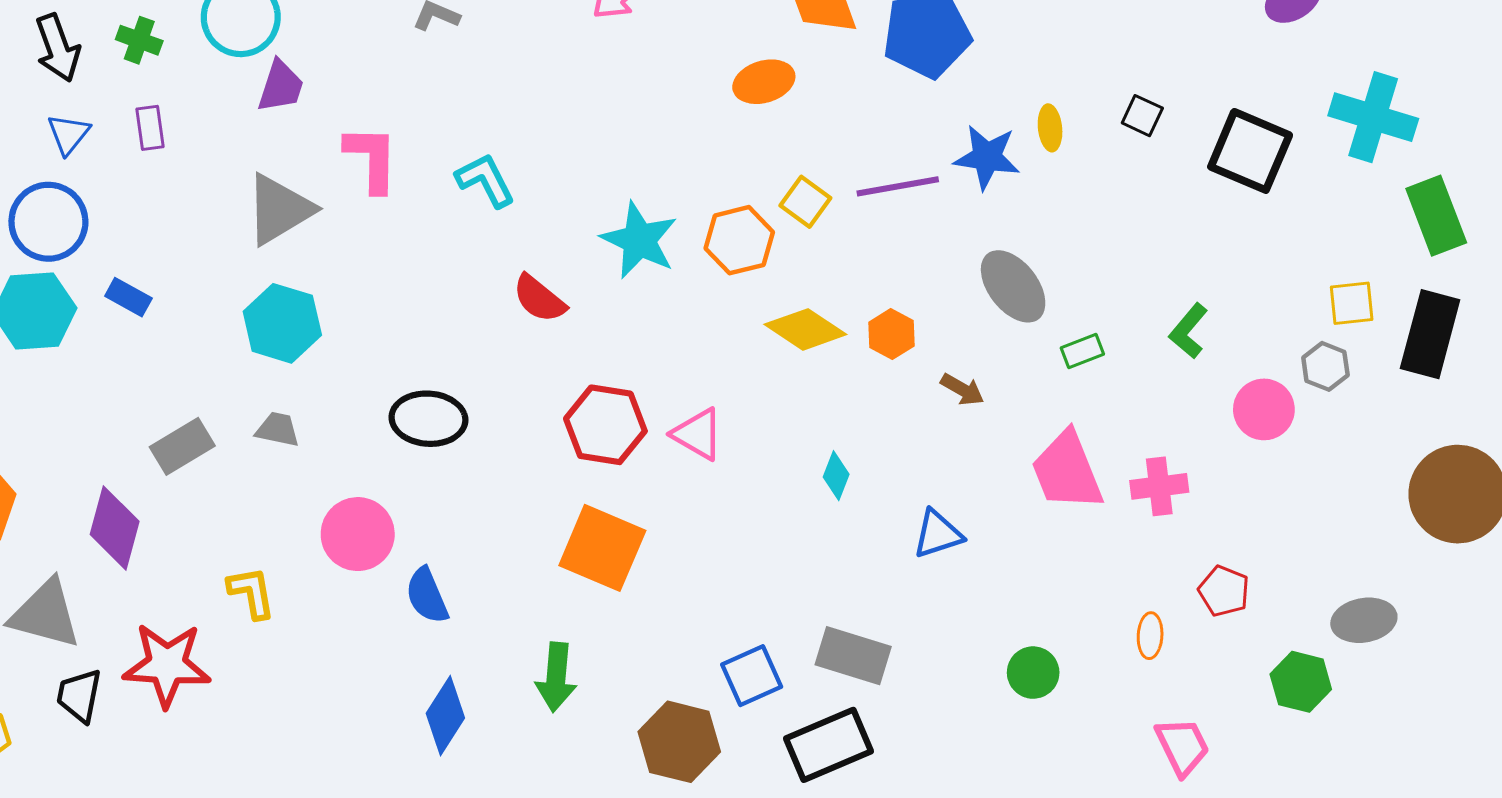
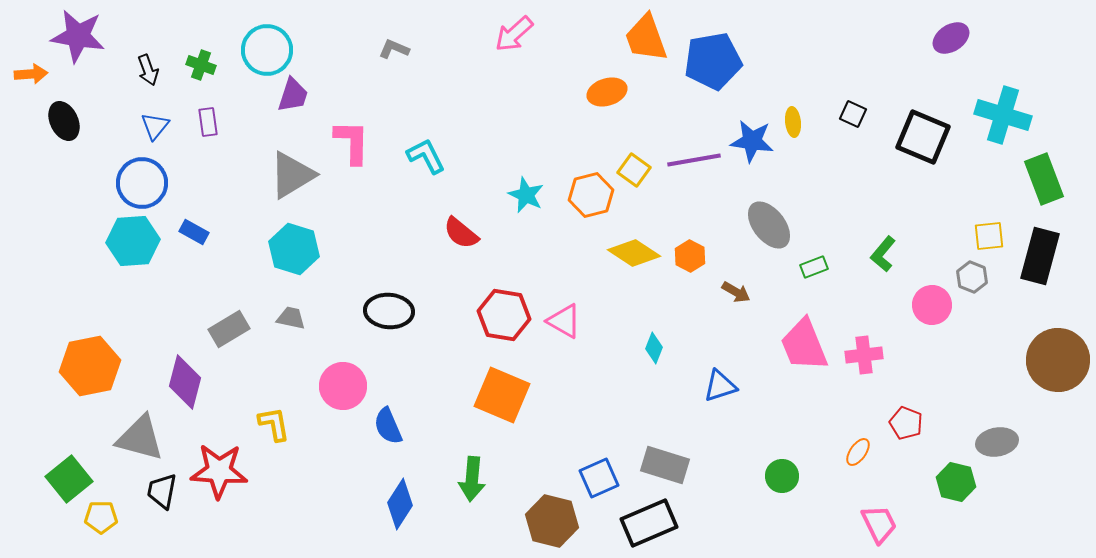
black arrow: (58, 48) -> (148, 70), size x0.7
cyan star: (639, 240) -> (526, 195), size x0.7
orange ellipse: (1150, 636) -> (858, 452), turned 32

